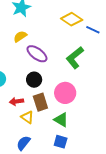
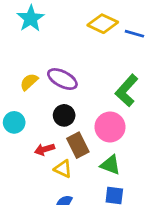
yellow semicircle: (20, 36) -> (29, 82), moved
green L-shape: (75, 58) -> (127, 90), moved

